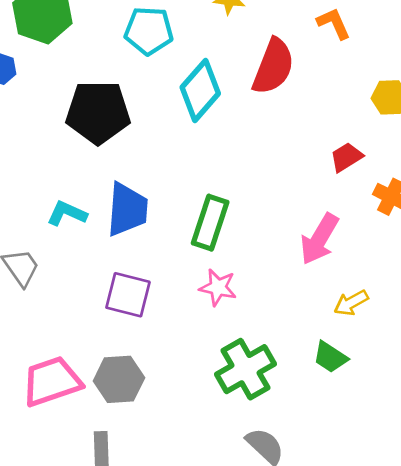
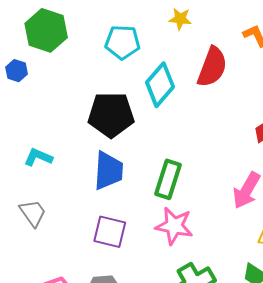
black pentagon: (98, 112) -> (111, 115), moved
cyan L-shape: (67, 213) -> (38, 157), moved
pink star: (218, 287) -> (174, 226), size x1.4

